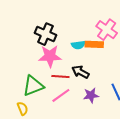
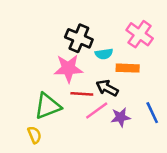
black cross: (46, 34) -> (79, 38), moved
orange rectangle: (94, 44) -> (128, 68), moved
pink line: (61, 95) -> (97, 111), moved

